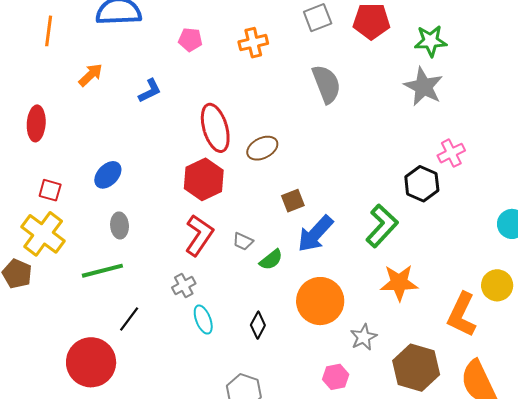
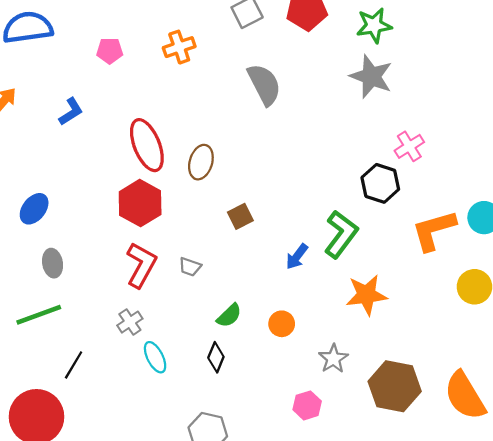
brown ellipse: (262, 148) -> (201, 162), turned -40
blue arrow: (315, 234) -> (297, 257), moved, size x0.6
green semicircle: (271, 260) -> (229, 316), moved
orange circle: (320, 301) -> (282, 324), size x0.5
orange L-shape: (462, 315) -> (434, 230), moved, turned 54

